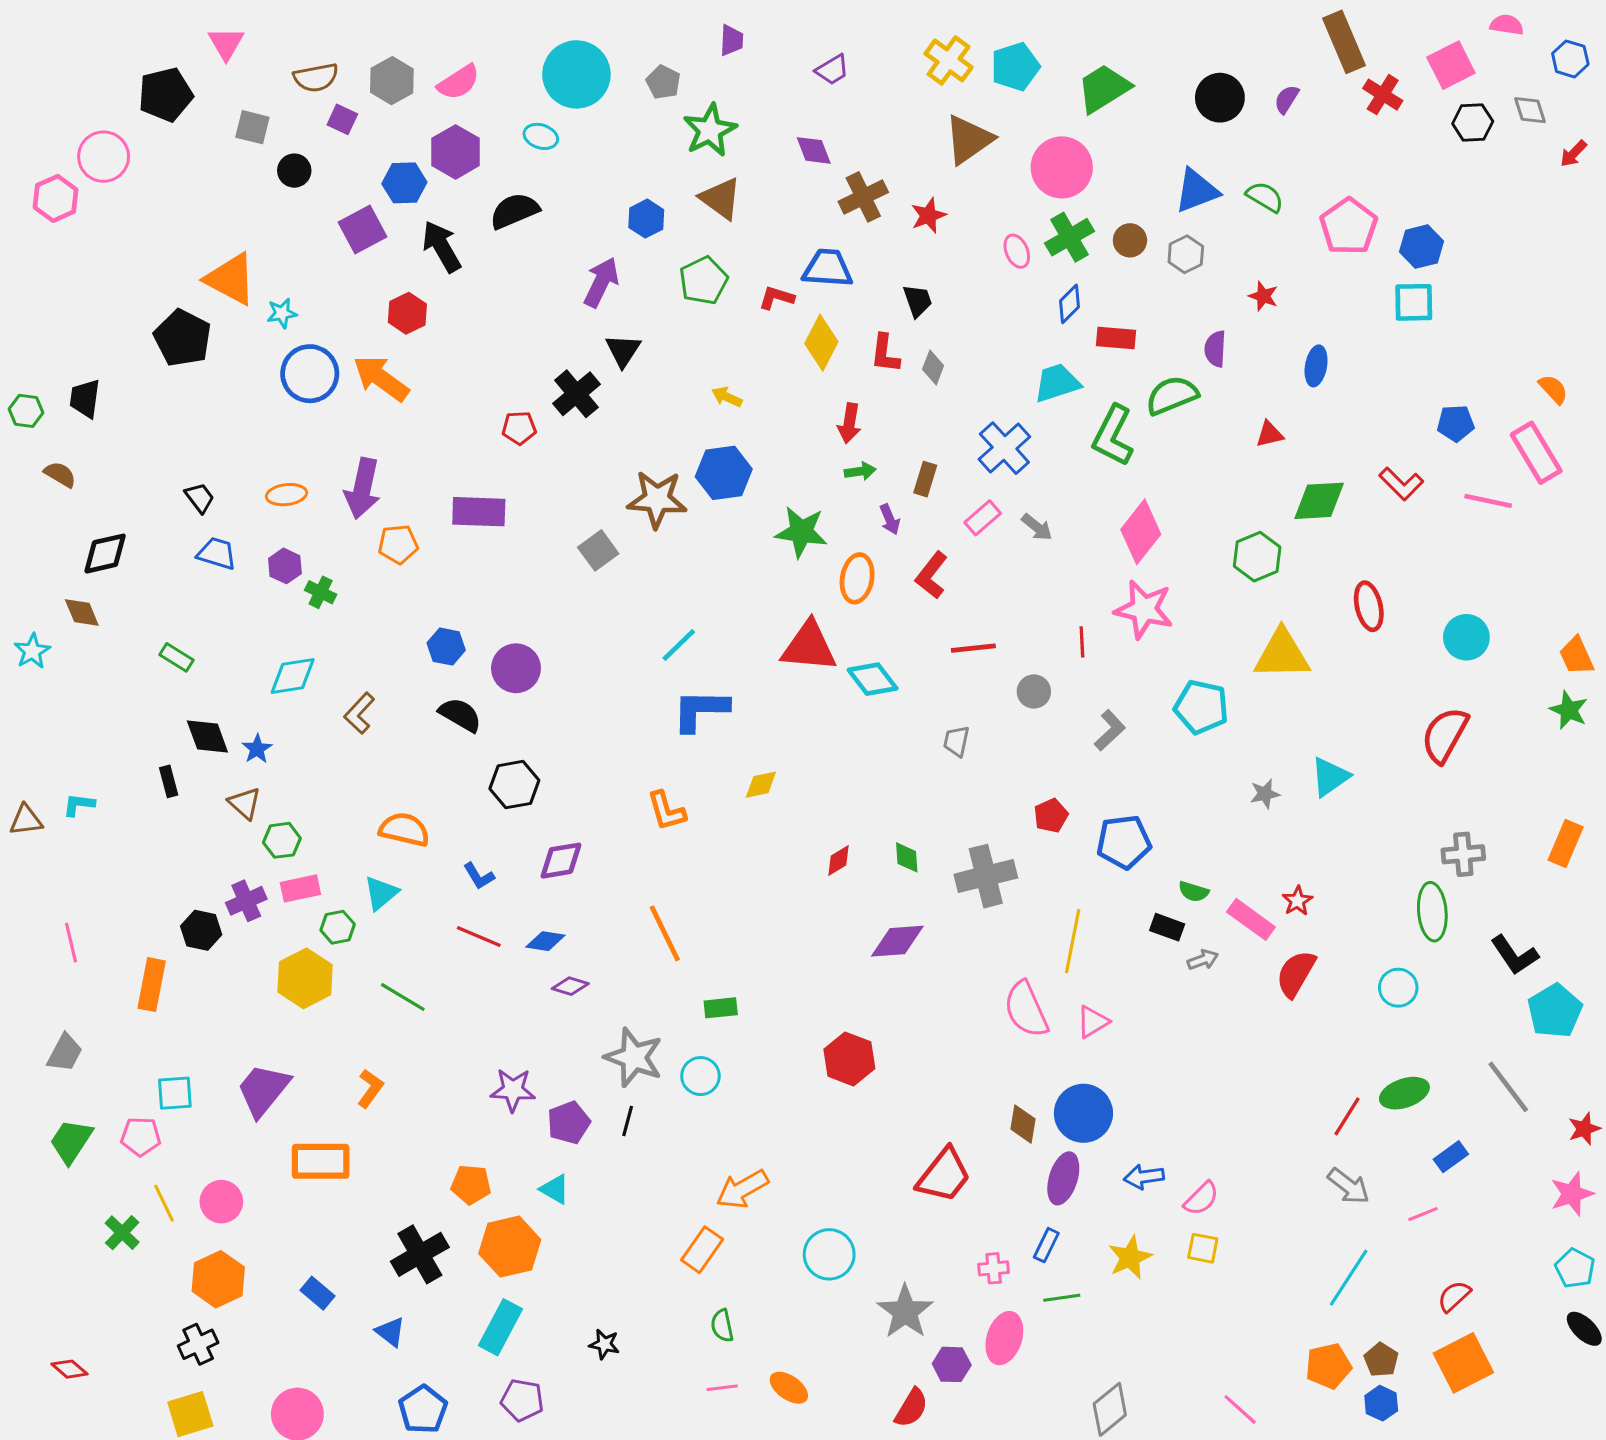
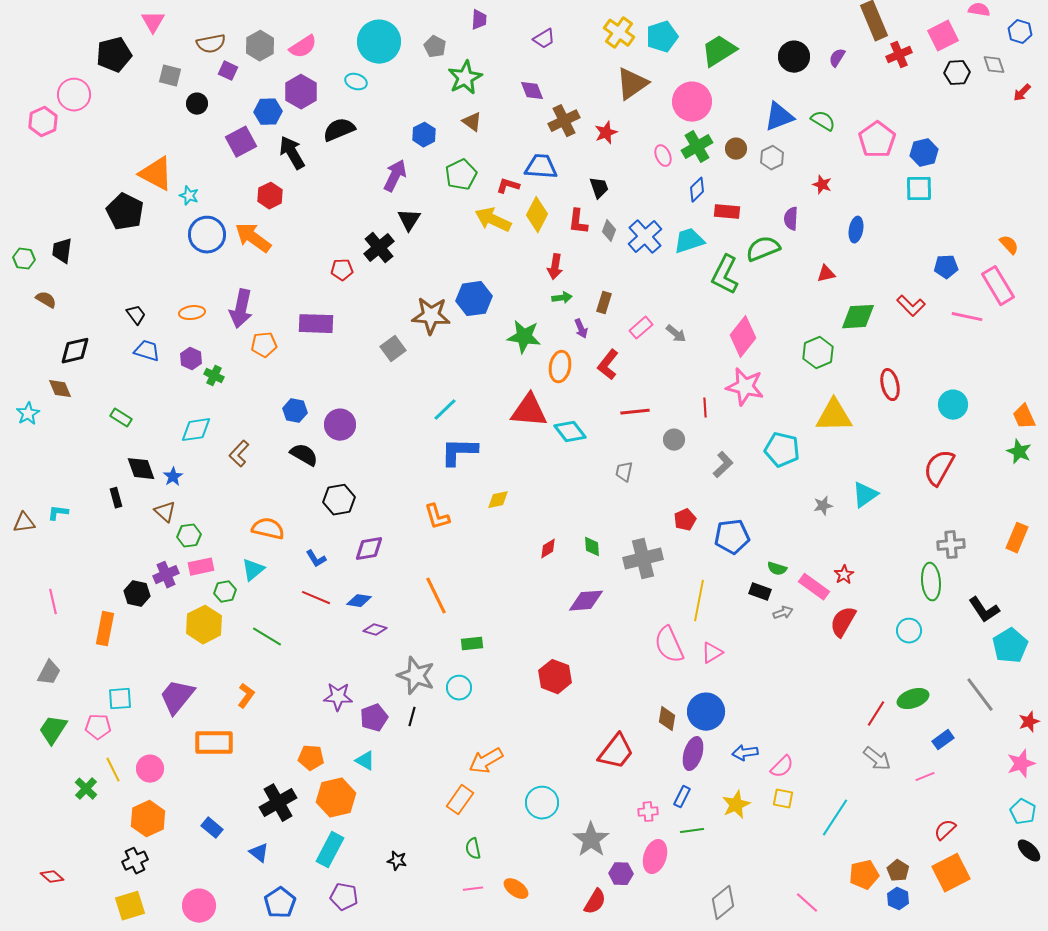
red cross: (1383, 95) -> (899, 55), turned 35
brown triangle: (721, 198) -> (472, 122), size x0.7
cyan star: (282, 313) -> (189, 196), turned 30
yellow arrow: (727, 397) -> (493, 220), moved, size x1.8
blue cross: (1004, 448) -> (645, 237), moved
cyan line: (1349, 1278) -> (835, 818), moved

